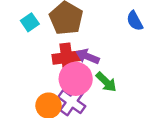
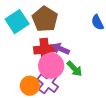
cyan square: (30, 22) -> (17, 22), size x1.6

